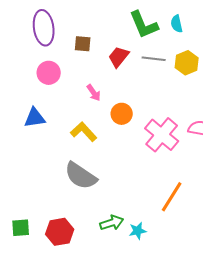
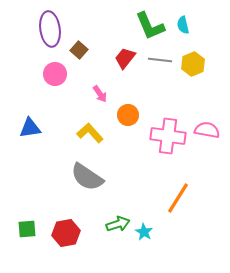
brown square: (83, 44) -> (79, 50), moved, turned 36
blue triangle: (35, 118) -> (30, 128), moved
pink cross: (162, 135) -> (168, 136), turned -32
cyan star: (138, 231) -> (144, 232), turned -30

